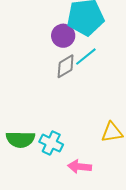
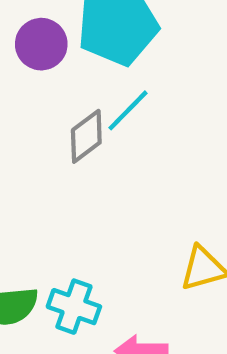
purple circle: (63, 36) -> (41, 44), moved

